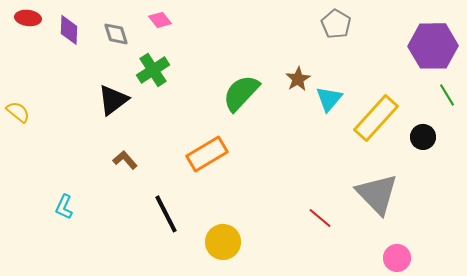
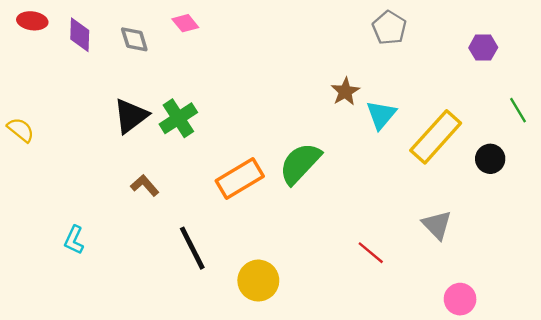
purple hexagon: (433, 46) -> (483, 48), moved, size x0.5
green cross: (153, 70) -> (178, 118), moved
green semicircle: (241, 93) -> (300, 163), moved
gray triangle: (377, 194) -> (437, 225), size x0.6

